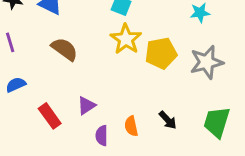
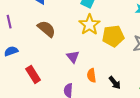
purple triangle: (86, 106) -> (73, 57), moved, turned -40
orange semicircle: (131, 126) -> (92, 75), moved

